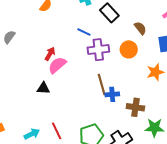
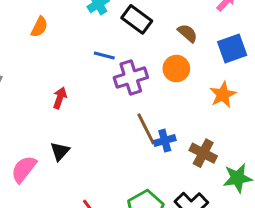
pink semicircle: (57, 65) -> (24, 169), moved
black triangle: (43, 88) -> (60, 151), turned -40
brown cross: (135, 107) -> (203, 153), turned 30

